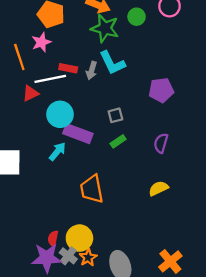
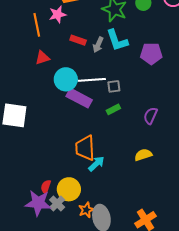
white line: (50, 79) -> (92, 80), moved
purple pentagon: (161, 90) -> (151, 54), moved
cyan arrow: (57, 152) -> (96, 164), moved
orange star: (88, 258) -> (86, 210), moved

